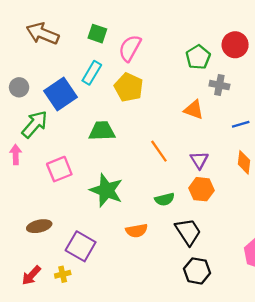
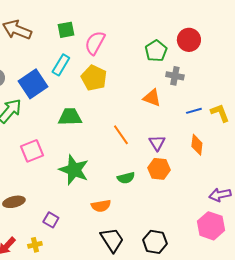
green square: (97, 34) -> (66, 30), turned -30
black trapezoid: (188, 232) -> (112, 240), moved
purple square: (81, 246) -> (51, 220), size x0.6

